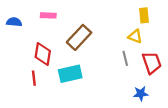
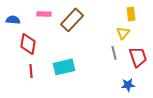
yellow triangle: (135, 36) -> (123, 33), turned 48
brown rectangle: (79, 37) -> (72, 20), moved
red diamond: (43, 54) -> (28, 44), moved

